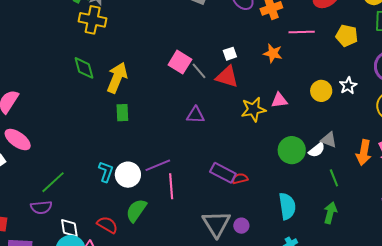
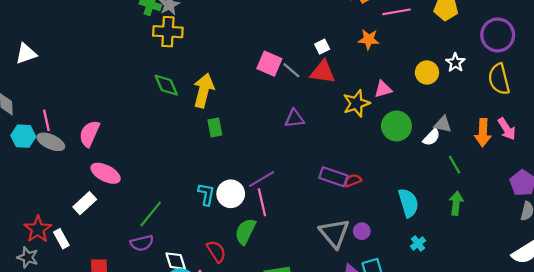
green circle: (292, 150) -> (396, 126), moved
pink line: (171, 186) -> (262, 202), moved
red semicircle: (107, 225) -> (216, 251), turned 35

